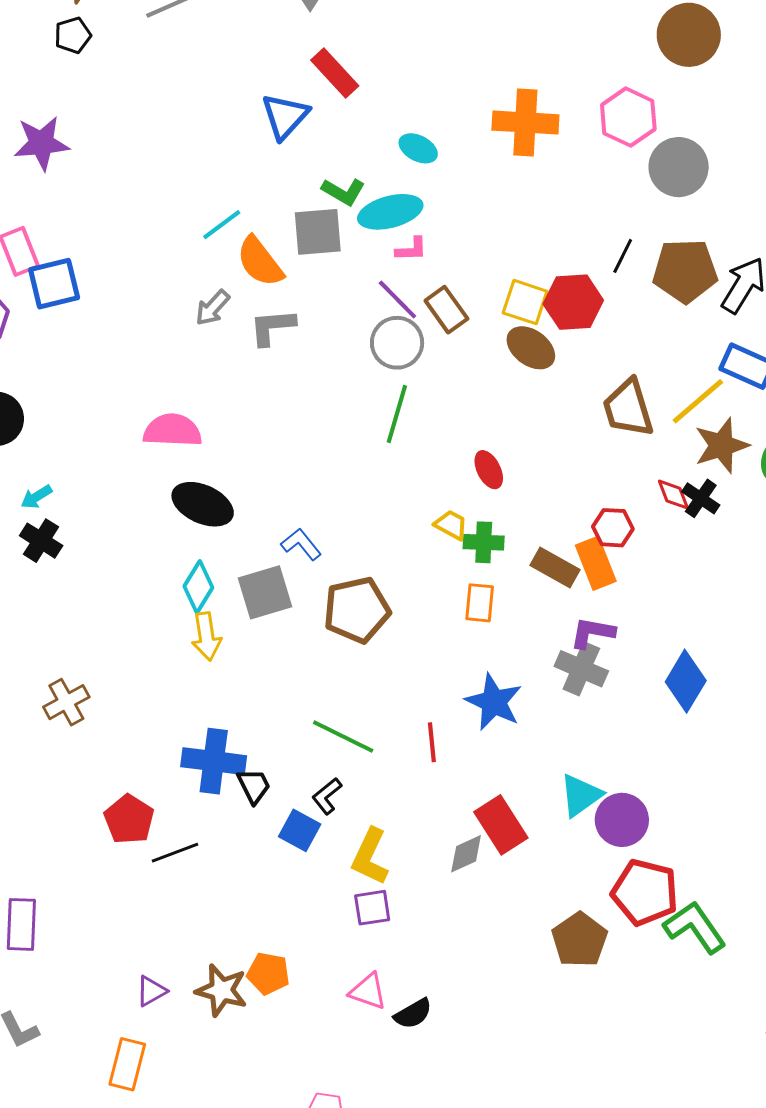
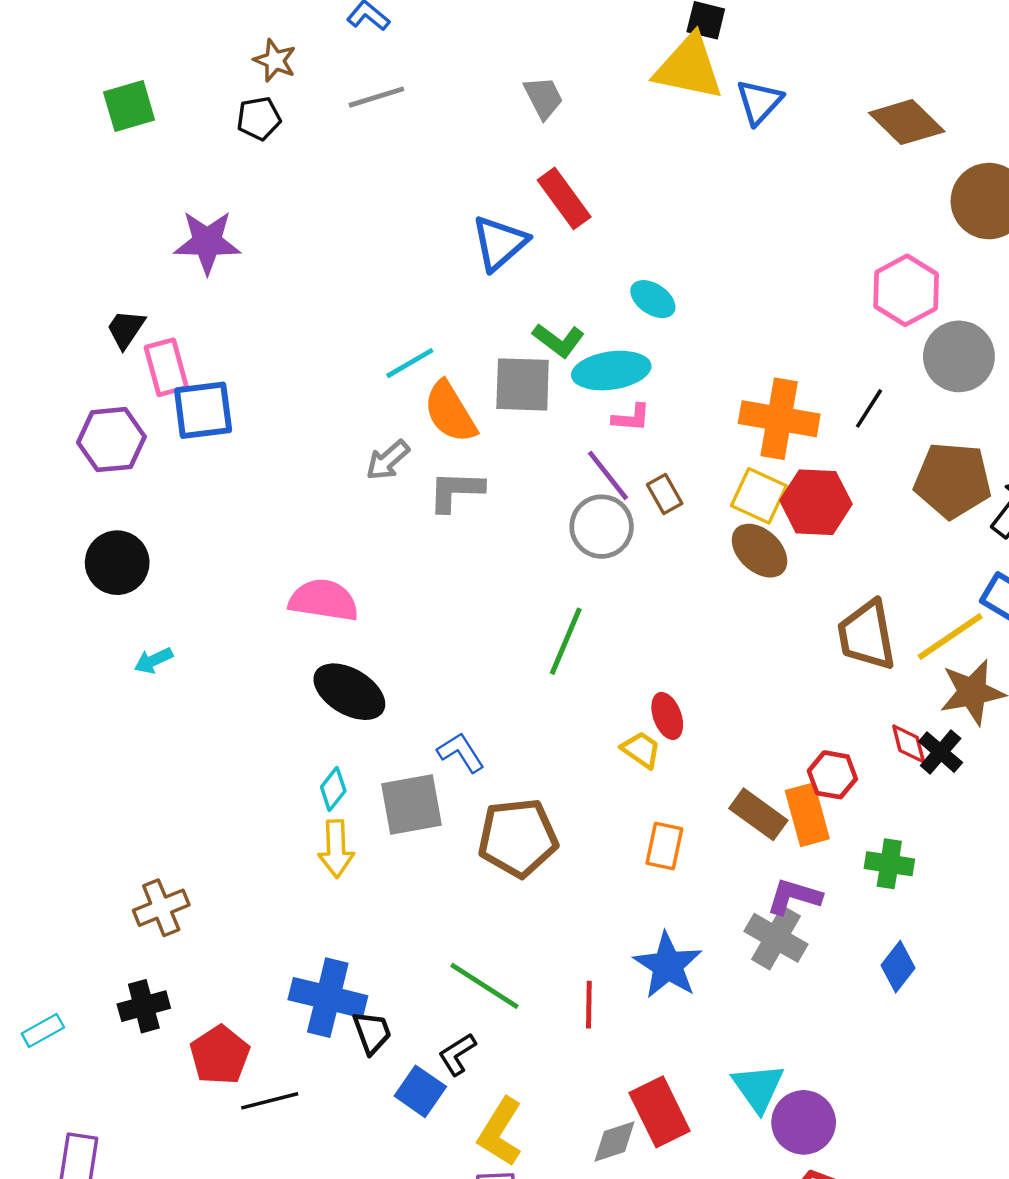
orange cross: (525, 122) -> (779, 419), moved
black line: (623, 256) -> (869, 408), moved
brown rectangle: (446, 310) -> (665, 494), size x0.7
green line: (397, 414) -> (566, 641), moved
red ellipse: (489, 470) -> (667, 716), moved
black cross: (41, 541) -> (144, 1006), moved, turned 36
green cross: (484, 542) -> (889, 864), moved
cyan diamond: (198, 587) -> (333, 789), size x0.7
blue diamond: (686, 681) -> (898, 967), size x0.7
cyan triangle: (581, 795) -> (758, 1088), turned -36

